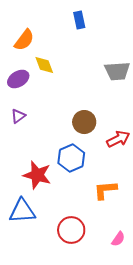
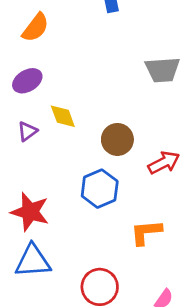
yellow diamond: (44, 65) -> (63, 116), moved
red star: (37, 175) -> (30, 212), moved

